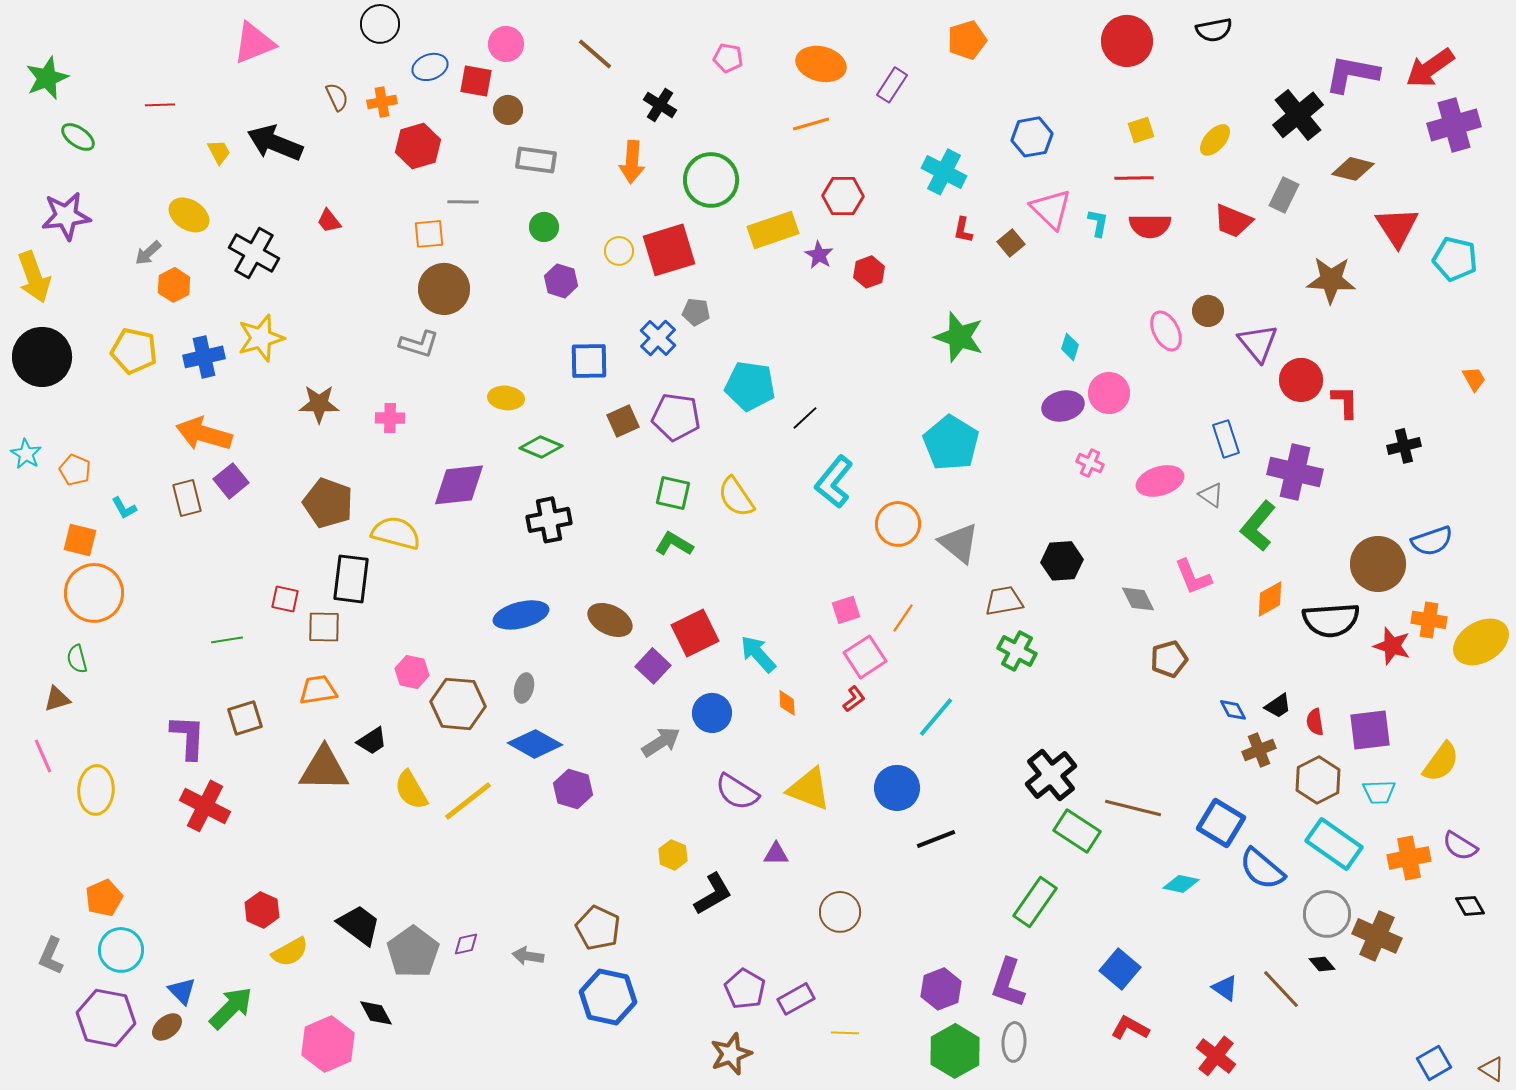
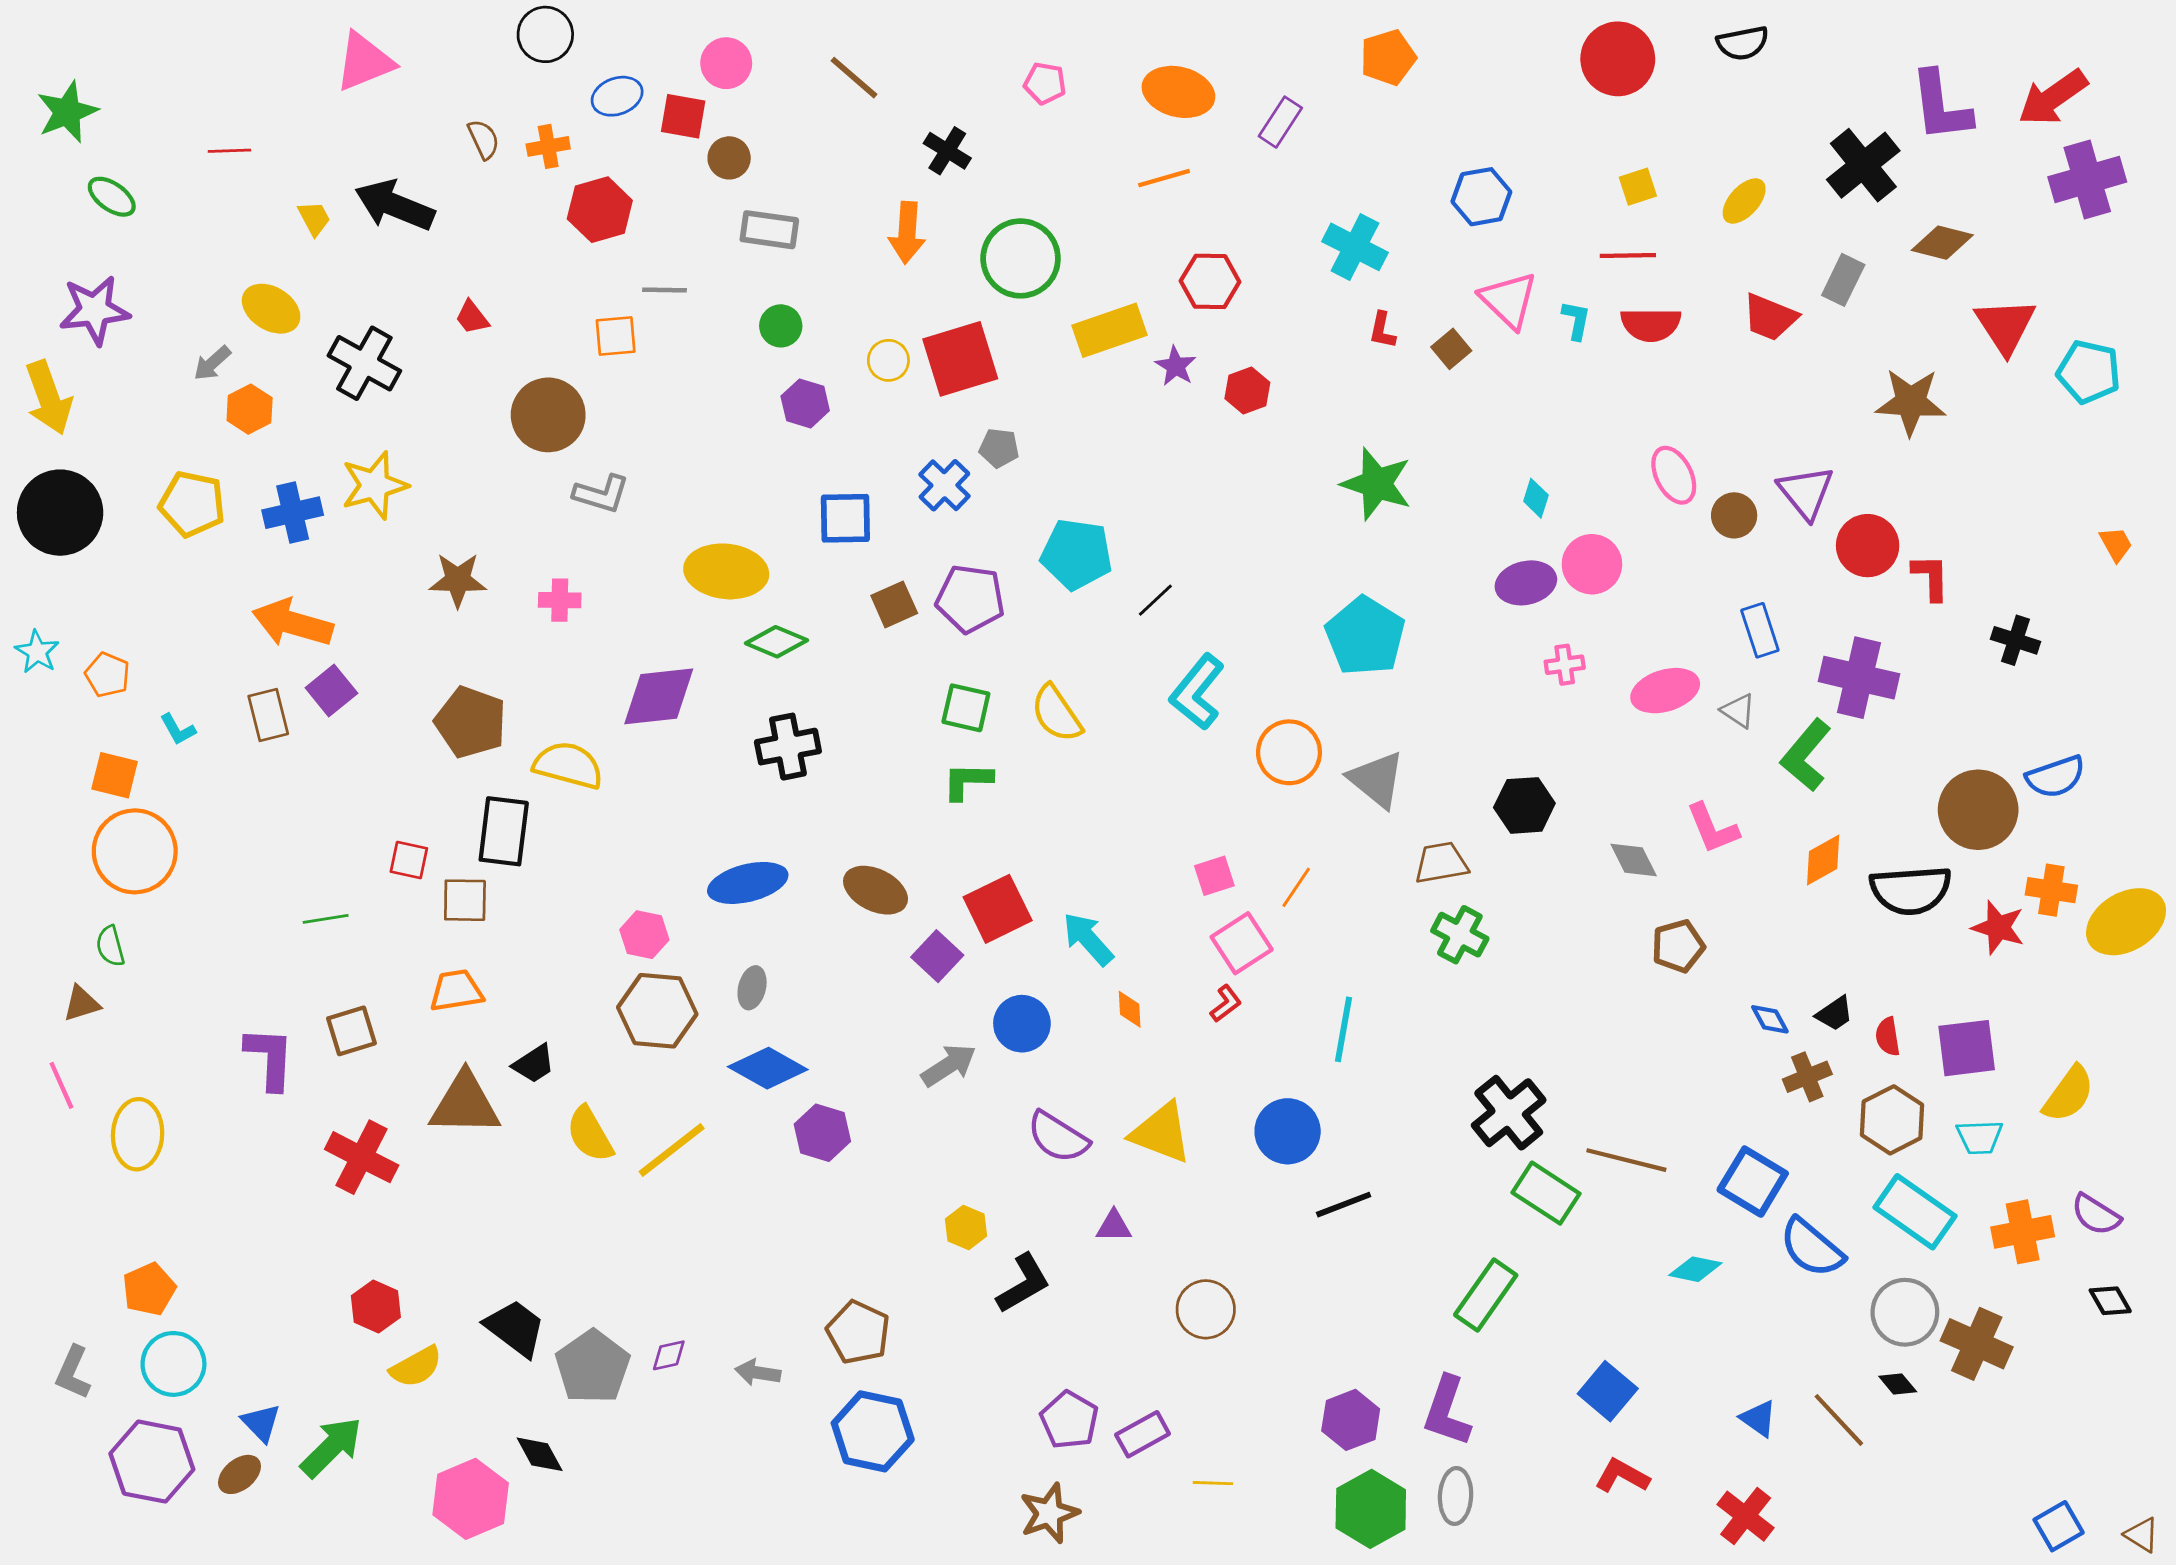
purple L-shape: (1352, 74) -> (1941, 106), turned -108
brown circle: (444, 289) -> (548, 415), moved
brown circle: (1208, 311) -> (1734, 515), moved
yellow ellipse: (506, 398) -> (726, 571), size x1.6
black cross: (1404, 446) -> (2015, 640), turned 32
pink cross: (1090, 463) -> (1565, 665), turned -32
green L-shape: (674, 544) -> (967, 781), turned -30
pink hexagon: (412, 672) -> (644, 935), moved
cyan line: (936, 717) -> (1344, 1029), turned -30
red cross: (205, 806) -> (362, 1157), moved

